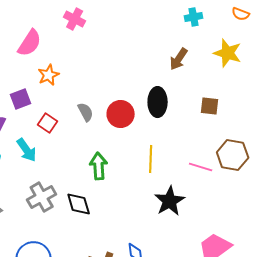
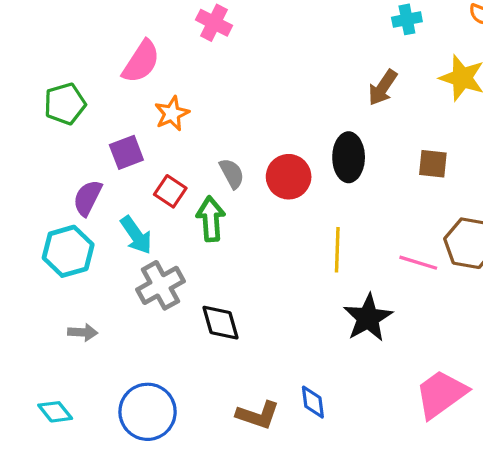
green arrow: (99, 166) -> (211, 219), moved
gray cross: (42, 197) -> (161, 285), moved

